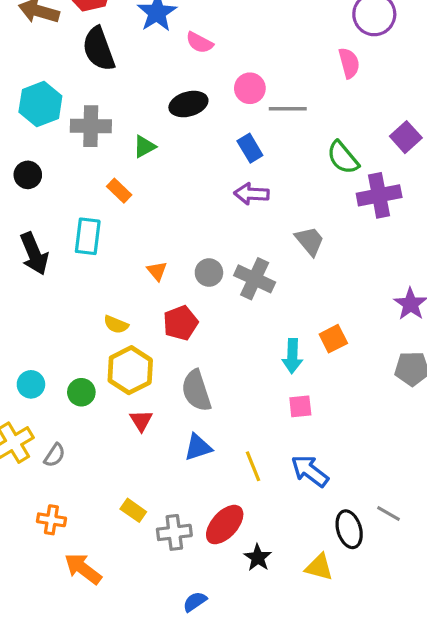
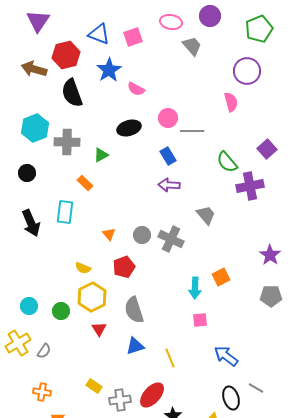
blue arrow: (310, 471) -> (226, 356), moved

